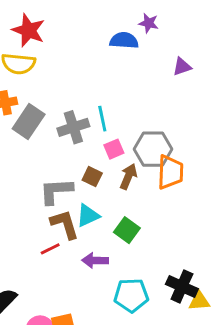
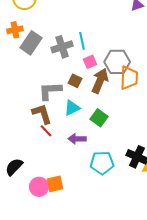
brown arrow: (128, 177) -> (100, 81), size x1.4
brown L-shape: (65, 224) -> (42, 114), moved
red line: (50, 249) -> (46, 131), turned 72

